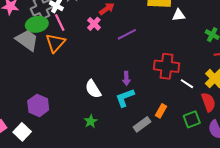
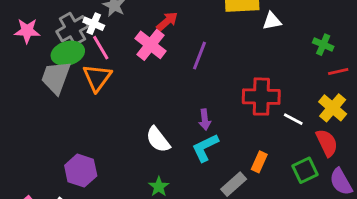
pink cross: (94, 24) -> (151, 45), size x1.5
purple line: (127, 34) -> (200, 56), turned -36
gray trapezoid: (27, 40) -> (56, 77), turned -100

